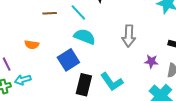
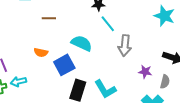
cyan line: (78, 13) -> (108, 24), moved
orange semicircle: (32, 45) -> (41, 52), moved

